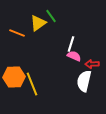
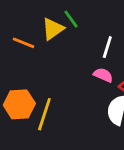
white line: (71, 44) -> (107, 47), moved
yellow line: (32, 84) -> (44, 114), turned 40

